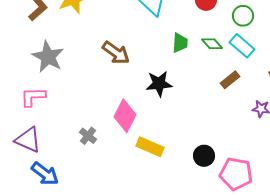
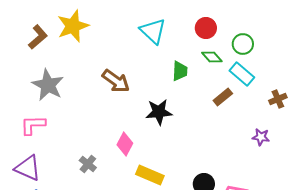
green diamond: (212, 44) -> (212, 57), moved
brown rectangle: (230, 80) -> (223, 97), moved
pink diamond: (125, 116) -> (125, 144), size x0.7

